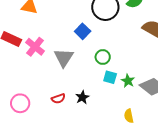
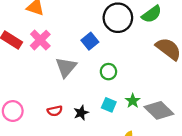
pink cross: (35, 47) -> (40, 40), moved
cyan square: (110, 77) -> (109, 105), moved

